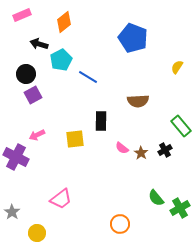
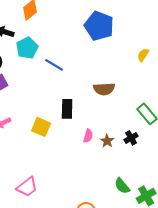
yellow square: (75, 139) -> (41, 127), turned 30
pink semicircle: (122, 148) -> (88, 136), turned -112

